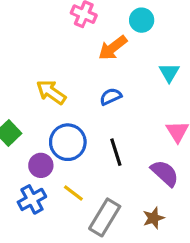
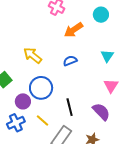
cyan circle: (142, 20) -> (101, 15), moved
cyan triangle: (169, 73) -> (107, 56), moved
black line: (116, 152) -> (70, 107), moved

